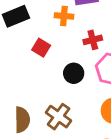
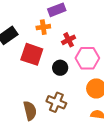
red square: (41, 48) -> (32, 54), size x1.6

